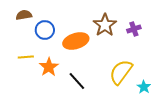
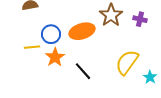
purple cross: (134, 29) -> (140, 19), turned 32
blue circle: (45, 30) -> (51, 34), moved

